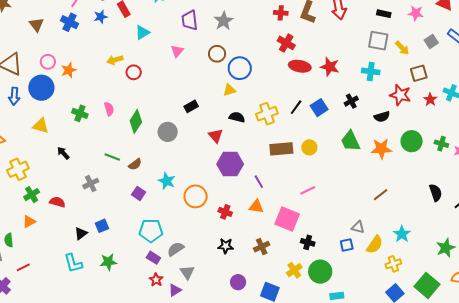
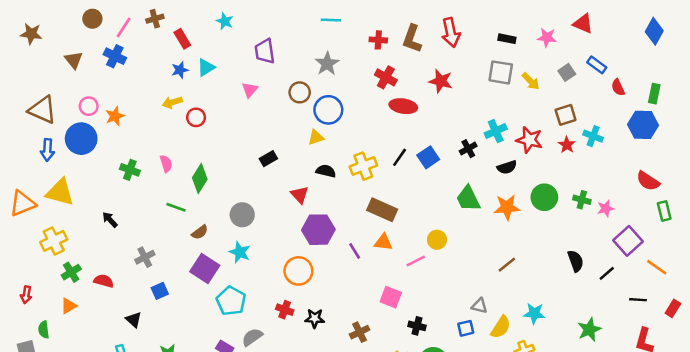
blue star: (101, 17) -> (180, 70), moved
gray star: (224, 21) -> (327, 64), moved
red star: (330, 67) -> (441, 81), moved
cyan cross: (371, 71) -> (496, 131), moved, turned -30
brown square: (419, 73) -> (566, 115), moved
yellow triangle: (41, 126) -> (60, 192), moved, size x1.4
gray circle: (168, 132) -> (242, 215), moved
yellow circle: (309, 147) -> (437, 240), moved
brown rectangle: (281, 149) -> (382, 210), turned 30
green line: (112, 157) -> (176, 207), moved
purple square: (139, 193) -> (205, 268), size x1.6
orange circle: (196, 196) -> (298, 271), moved
orange triangle: (256, 206) -> (383, 242), moved
red cross: (225, 212) -> (285, 310), moved
pink square: (287, 219) -> (391, 297), size x0.7
blue square: (102, 226) -> (160, 291), moved
cyan pentagon: (151, 231) -> (231, 301), moved, turned 30
black triangle: (81, 233) -> (134, 320), turned -40
cyan star: (402, 234) -> (534, 313), turned -30
black star: (226, 246) -> (315, 318), moved

